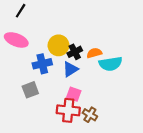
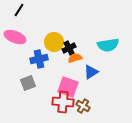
orange semicircle: (94, 53) -> (75, 58), moved
cyan semicircle: (111, 64) -> (108, 45), moved
blue triangle: (70, 69) -> (91, 72), moved
pink square: (74, 94) -> (68, 87), size x1.5

